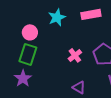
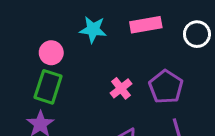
cyan star: (57, 17) -> (93, 29), turned 30

